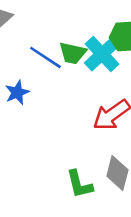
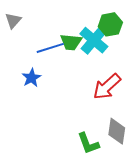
blue line: (45, 57) -> (50, 48), turned -44

